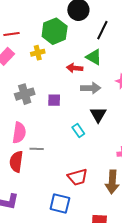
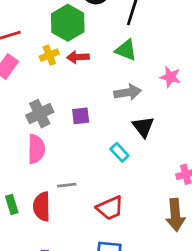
red arrow: (75, 68) -> (78, 57), moved
pink semicircle: (19, 133) -> (36, 149), moved
red trapezoid: (78, 177) -> (110, 208), moved

